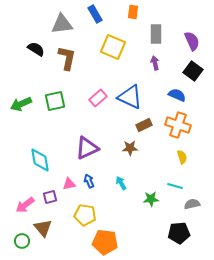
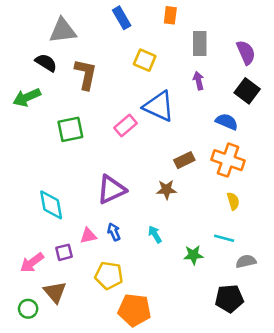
gray triangle: (62, 24) -> (63, 31), moved
yellow square: (113, 47) -> (145, 60), size x0.7
blue triangle: (130, 97) -> (159, 106), moved
green arrow: (21, 104) -> (27, 97), moved

